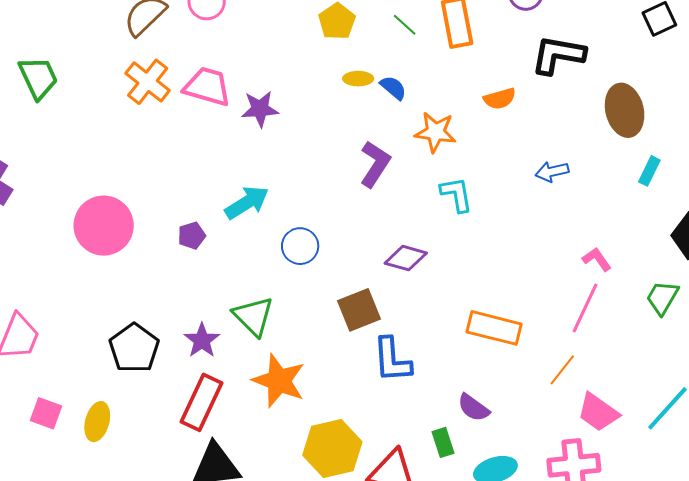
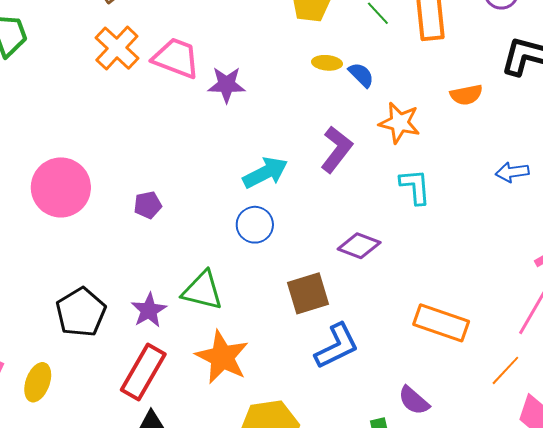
cyan arrow: (247, 203) -> (265, 173), moved
green triangle: (253, 316) -> (202, 291), turned -36
blue L-shape: (392, 360) -> (337, 346), turned -117

